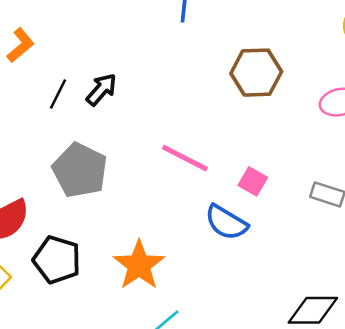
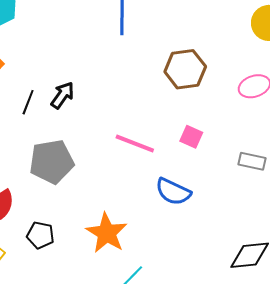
gray pentagon: (80, 170) -> (52, 162), turned -30
pink square: (253, 181) -> (191, 137), moved
black pentagon: (57, 260) -> (40, 235), size x0.7

